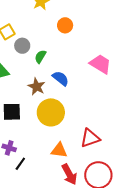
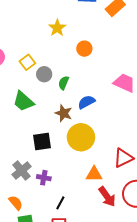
blue semicircle: (61, 78) -> (86, 102), turned -60
black line: (20, 164) -> (60, 203), moved

